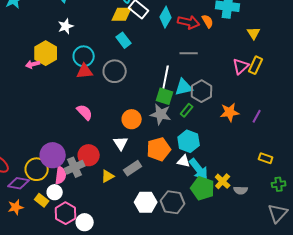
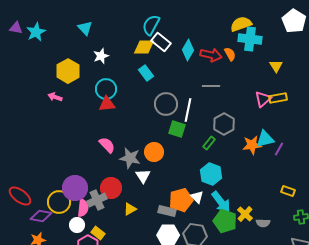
white star: (66, 26) -> (101, 56), moved
yellow hexagon: (46, 53) -> (68, 71), moved
pink arrow: (33, 64) -> (55, 97), turned 32
yellow rectangle: (256, 65) -> (278, 98), turned 54
gray circle: (115, 71) -> (166, 104), moved
cyan triangle: (184, 87) -> (265, 139), moved
green square: (165, 96) -> (177, 129), moved
gray star: (161, 114) -> (130, 158), moved
orange pentagon: (159, 149) -> (181, 200), moved
white triangle: (184, 161) -> (197, 197), moved, turned 32
gray rectangle: (133, 168) -> (167, 211), moved, turned 48
yellow rectangle: (42, 200) -> (98, 233), moved

